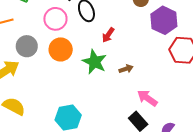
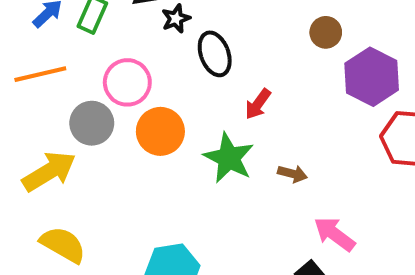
pink circle: (55, 19) -> (127, 82), moved
brown arrow: (126, 69) -> (292, 174), turned 32

